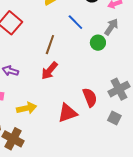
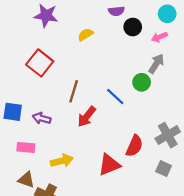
blue line: (75, 22) -> (115, 97), moved
brown line: (50, 45) -> (74, 91), moved
red semicircle: (90, 97) -> (134, 146), turned 48

